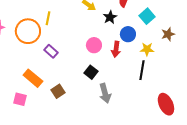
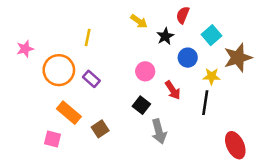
orange circle: (28, 31) -> (59, 70), moved
brown star: (168, 34) -> (238, 58), size x1.6
red arrow: (116, 49) -> (173, 90), moved, turned -42

